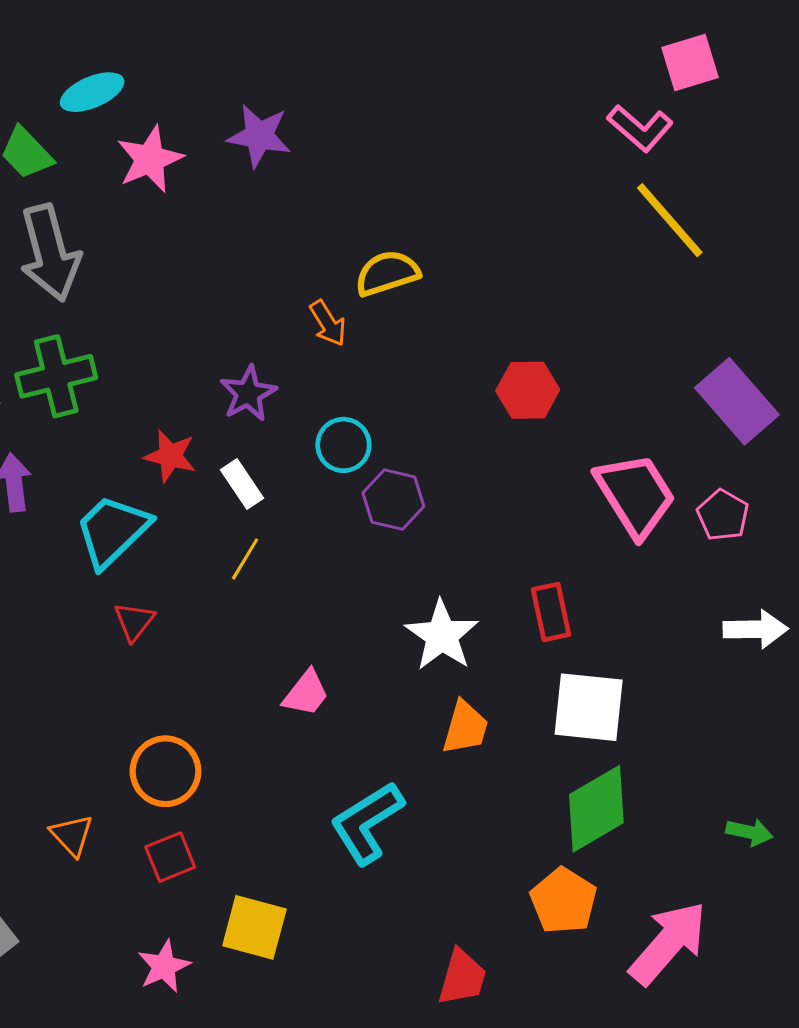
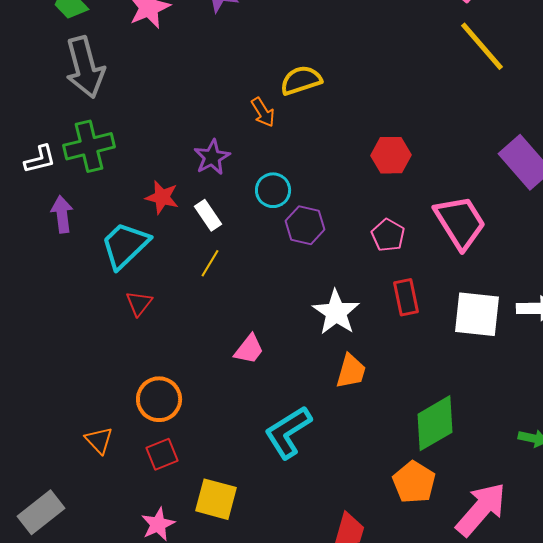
pink pentagon: (723, 515) -> (388, 235), moved
white square: (589, 707) -> (477, 314), moved

